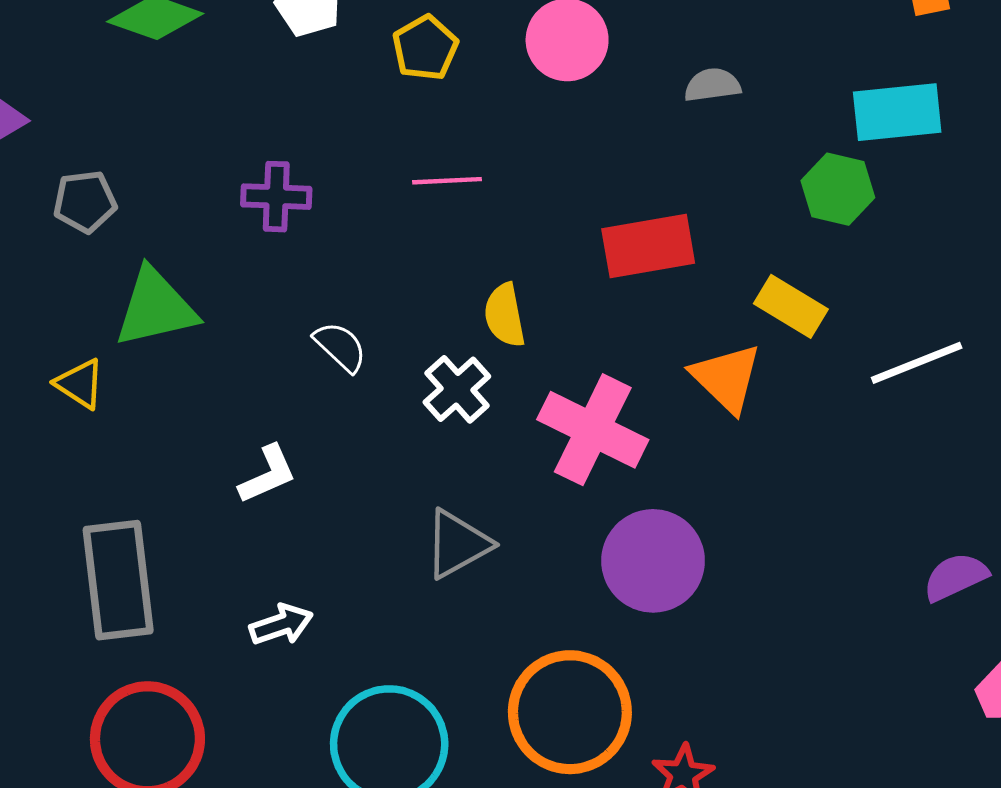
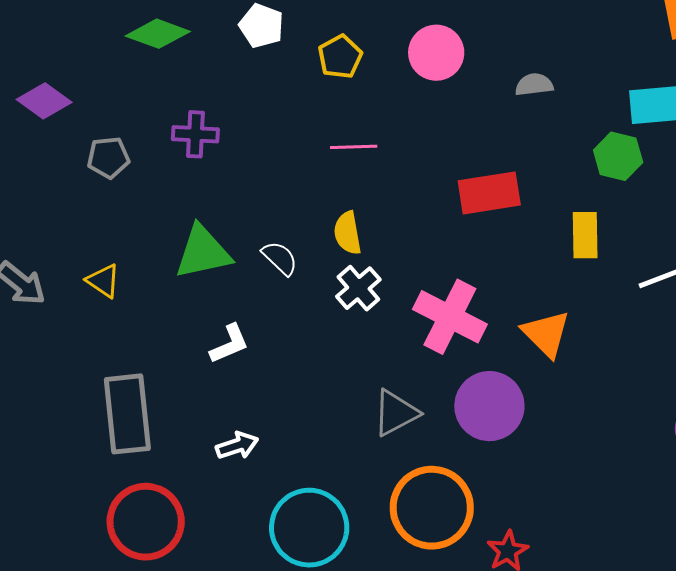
purple cross: (276, 197) -> (195, 134), moved
yellow rectangle: (791, 306) -> (585, 235), turned 57
green triangle: (156, 308) -> (203, 252), moved
yellow semicircle: (505, 315) -> (348, 233), moved
orange triangle: (726, 378) -> (546, 334), moved
gray triangle: (458, 544) -> (396, 413), moved

